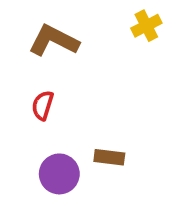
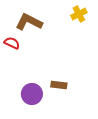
red semicircle: (43, 105) -> (12, 43), moved, turned 98

